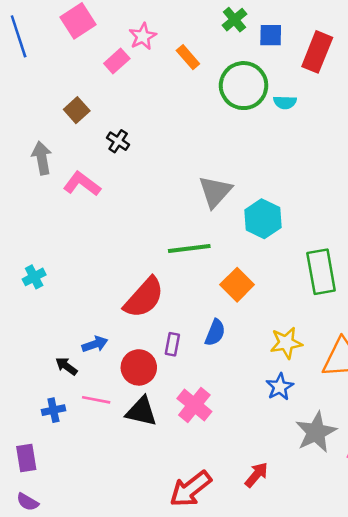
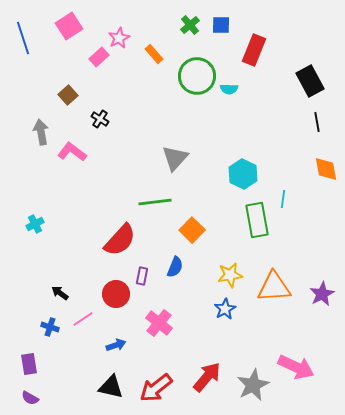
blue square: (271, 35) -> (221, 25), moved
cyan hexagon: (263, 219) -> (243, 174), moved
blue arrow: (95, 344) -> (116, 345), moved
pink line: (96, 400) -> (83, 319), turned -45
blue cross: (53, 410) -> (50, 327), turned 30
black triangle: (141, 411) -> (111, 387), moved
gray star: (316, 432) -> (253, 385), moved
red arrow: (256, 475) -> (207, 377), size x1.5

